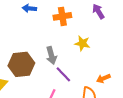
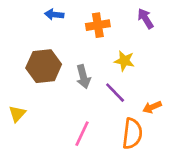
brown hexagon: (21, 64) -> (44, 66), moved
purple line: (63, 74) -> (115, 93), moved

